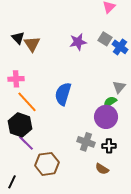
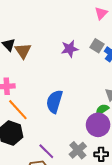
gray cross: (86, 142) -> (78, 150), turned 30
purple line: (26, 143) -> (46, 151), moved

